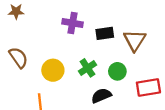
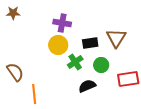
black rectangle: (105, 33) -> (90, 43), moved
brown semicircle: (18, 58) -> (15, 72), moved
yellow circle: (53, 70) -> (58, 45), moved

